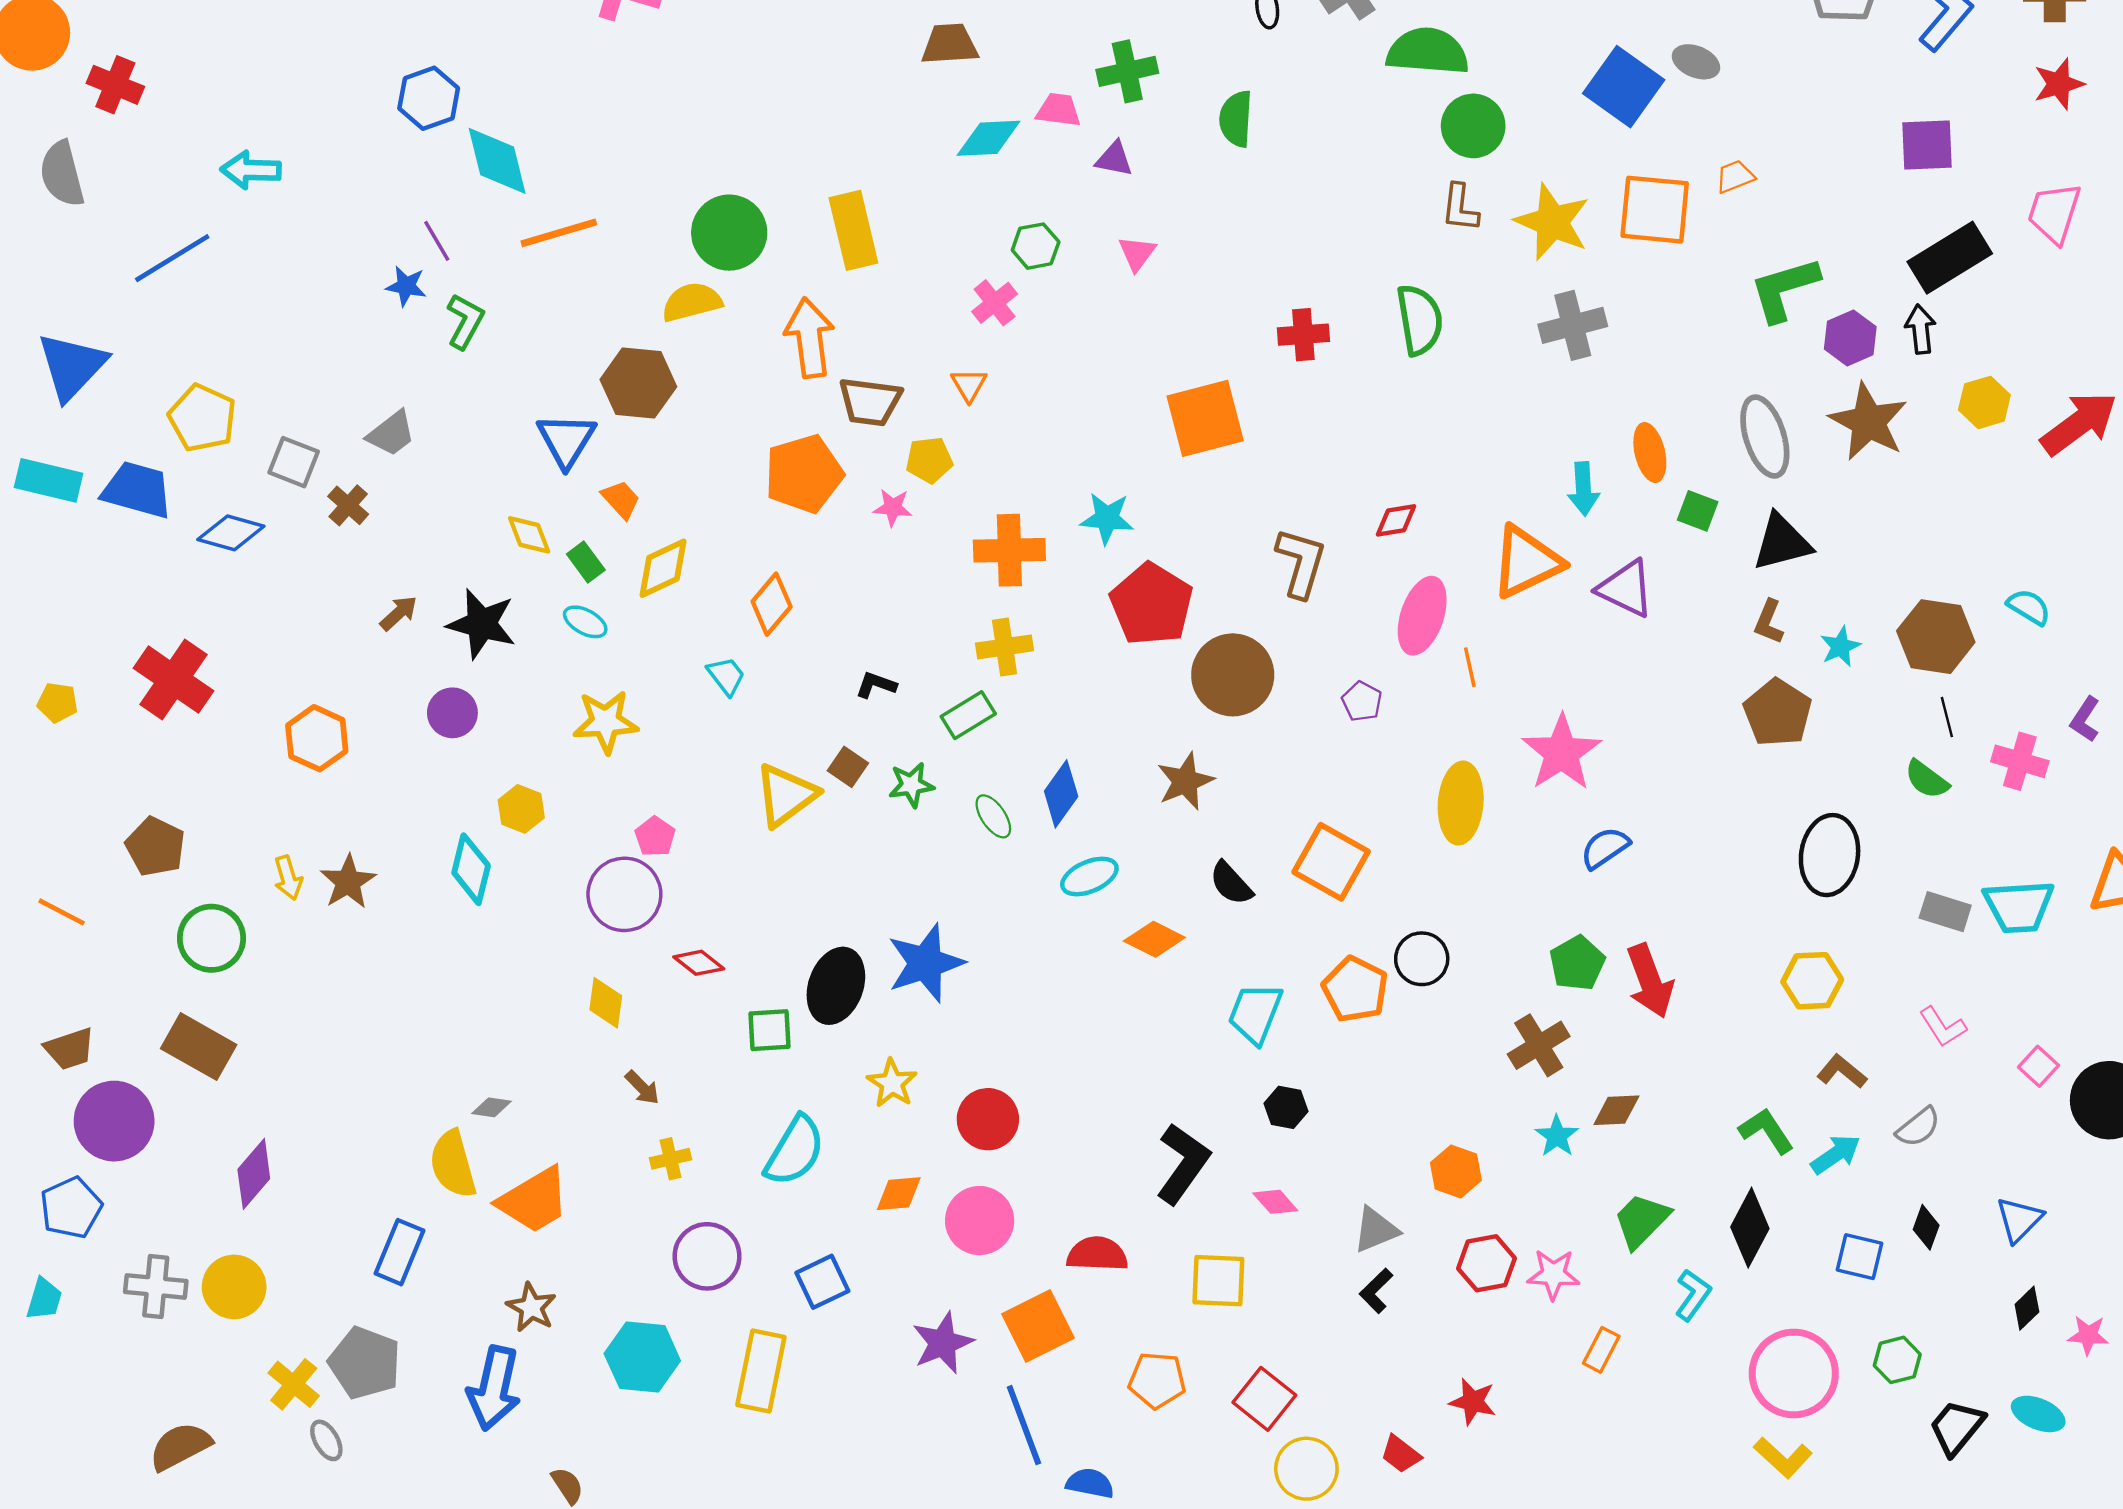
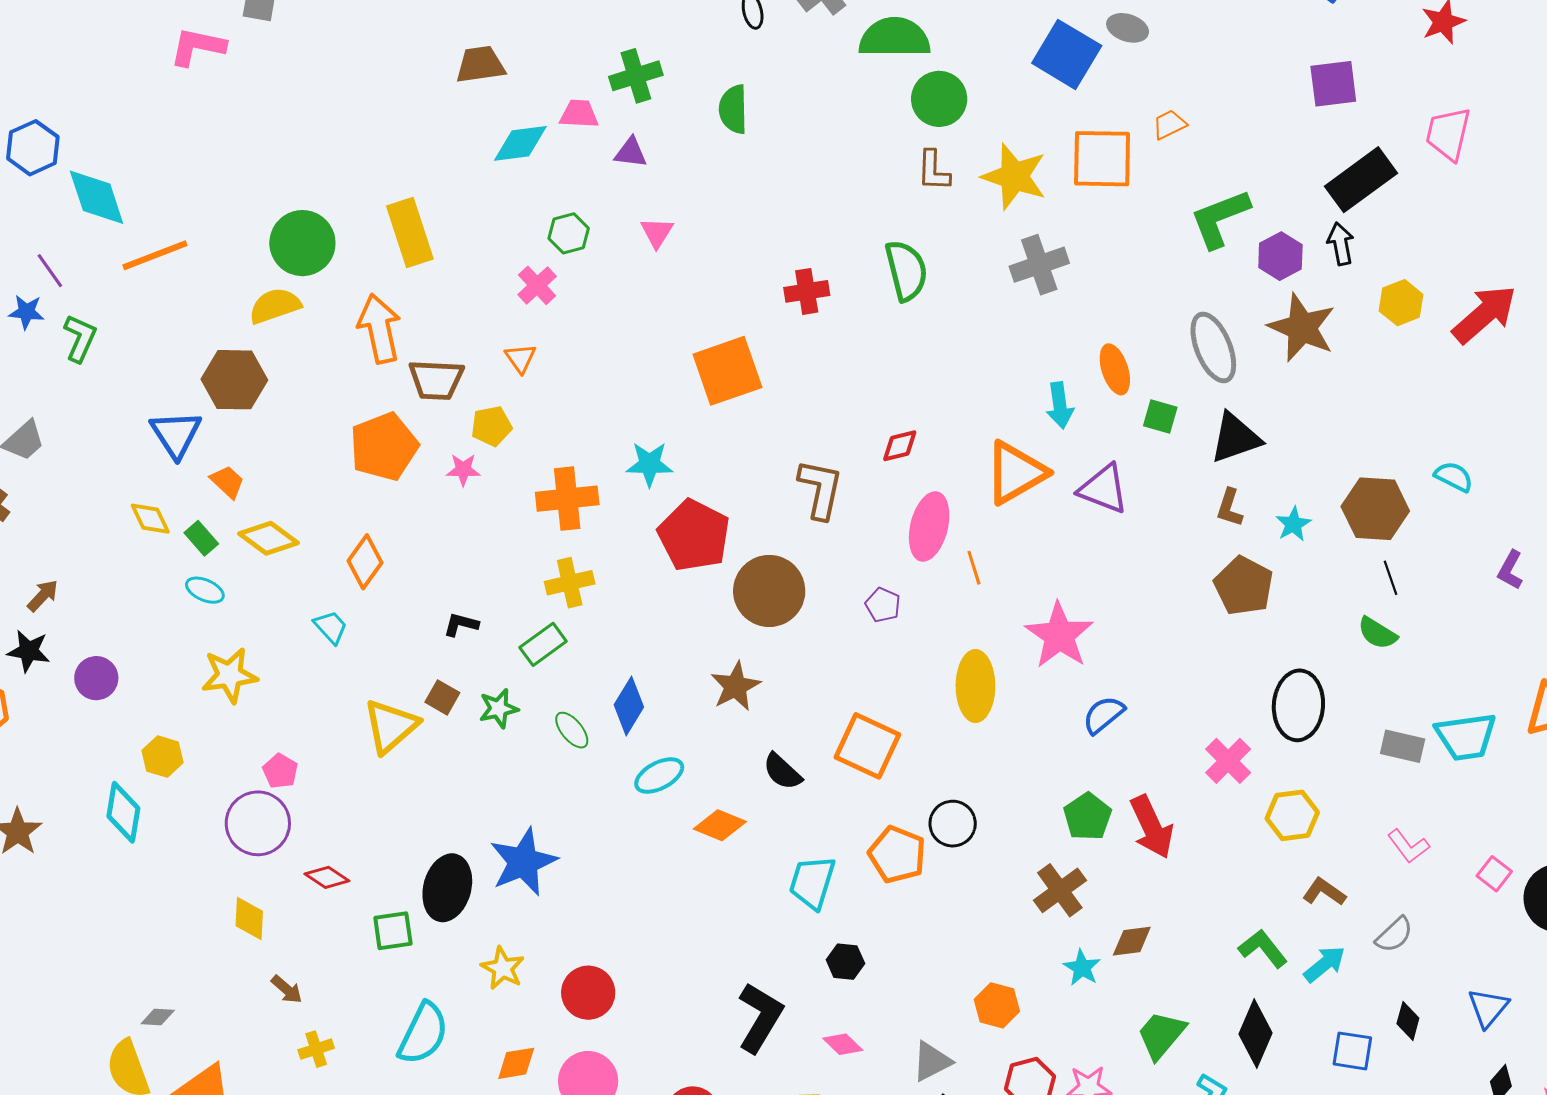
yellow diamond: (663, 568) -> (269, 538), turned 66
black star: (482, 624) -> (29, 651), moved, size x0.7
pink cross: (2020, 761) -> (1228, 761), moved, turned 33

